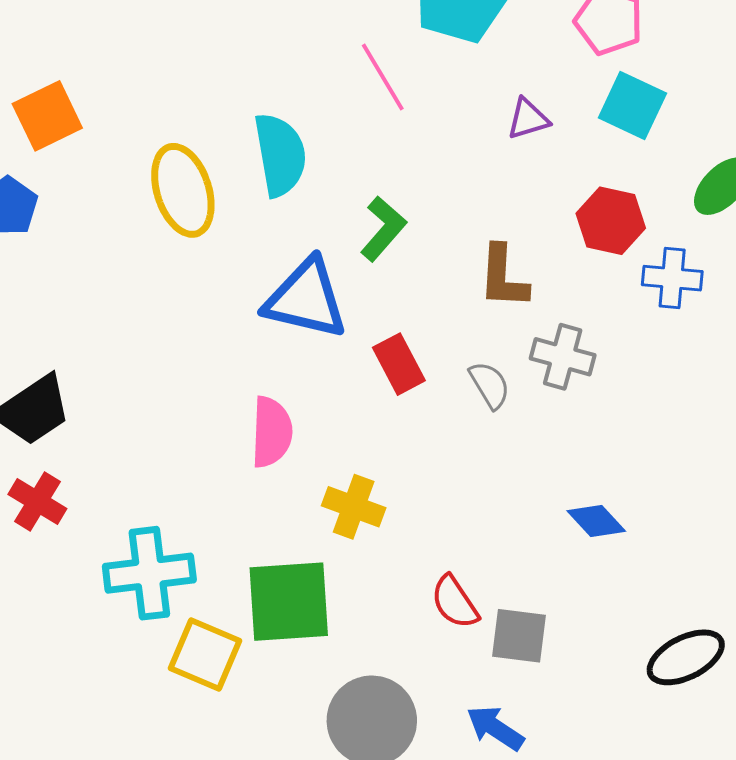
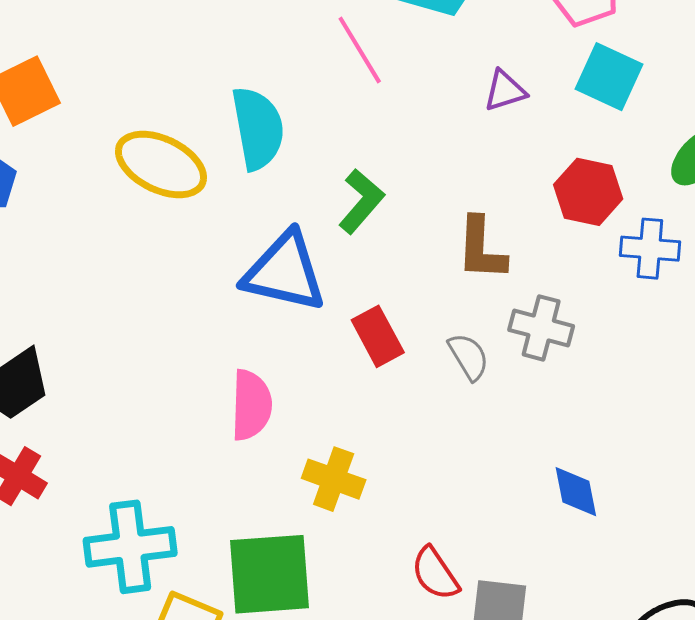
yellow ellipse: (183, 190) -> (161, 164), turned -46
blue diamond: (596, 521) -> (576, 492), turned 32

